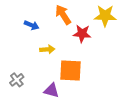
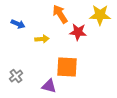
blue arrow: (32, 25) -> (18, 24), moved
yellow arrow: (47, 49) -> (42, 39), moved

